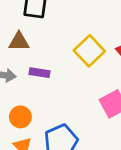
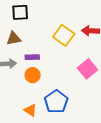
orange circle: (20, 117) -> (33, 75), moved

